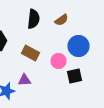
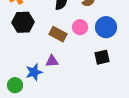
pink circle: (58, 61) -> (80, 27), moved

